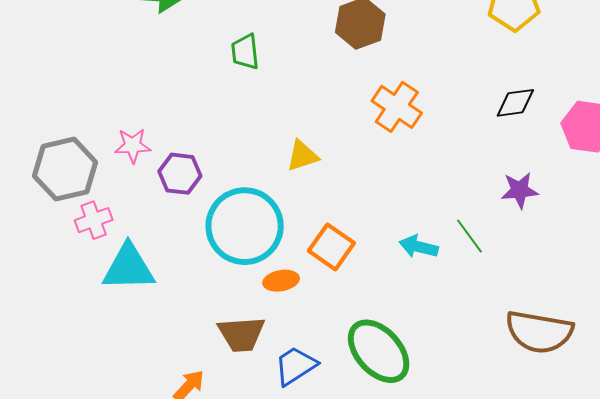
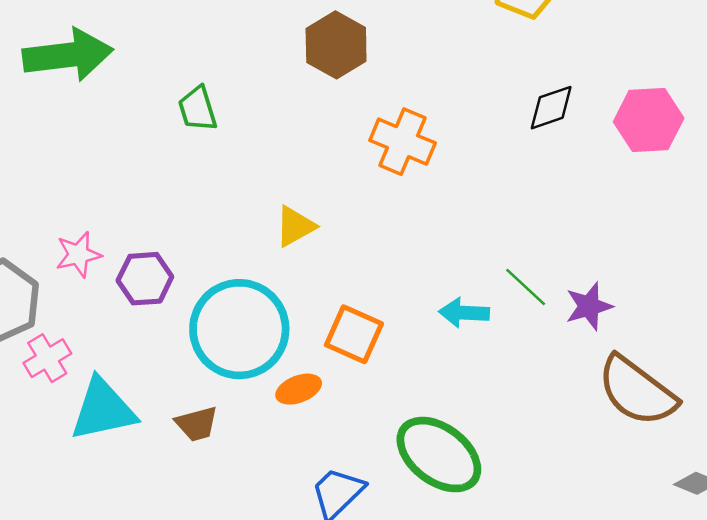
purple star: (520, 190) -> (589, 306), moved
brown semicircle: (539, 332) -> (637, 391), turned 38
brown trapezoid: (241, 334) -> (197, 424), moved, size x0.7

